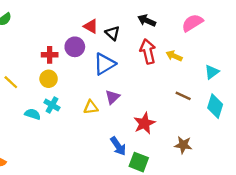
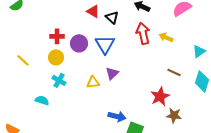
purple circle: (75, 47) -> (79, 43), moved
blue triangle: (104, 64) -> (105, 44), turned -30
cyan semicircle: (33, 114) -> (42, 100), moved
red star: (144, 123) -> (160, 96), moved
blue arrow: (118, 146) -> (117, 116), turned -42

